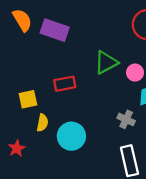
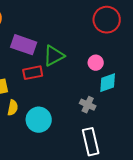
purple rectangle: (55, 30) -> (24, 45), moved
green triangle: (106, 62) -> (54, 56), moved

